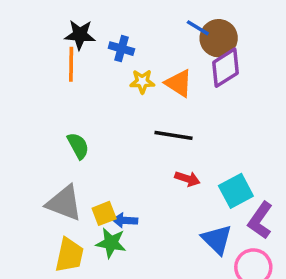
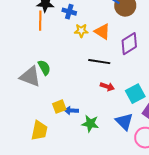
purple diamond: (226, 68) -> (129, 44), moved
gray triangle: (64, 203) -> (30, 77), moved
green star: (111, 243) -> (90, 124), moved

